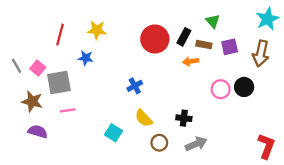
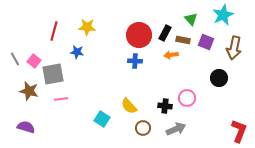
cyan star: (267, 19) -> (223, 15), moved
purple square: (230, 47) -> (206, 42), turned 35
blue cross: (135, 86) -> (135, 61), moved, turned 32
pink circle: (221, 89) -> (187, 98), moved
purple semicircle: (38, 132) -> (26, 127), moved

